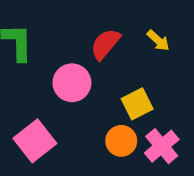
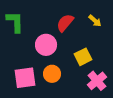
pink square: (35, 141) -> (25, 78), turned 30
orange circle: (121, 141) -> (52, 74), moved

